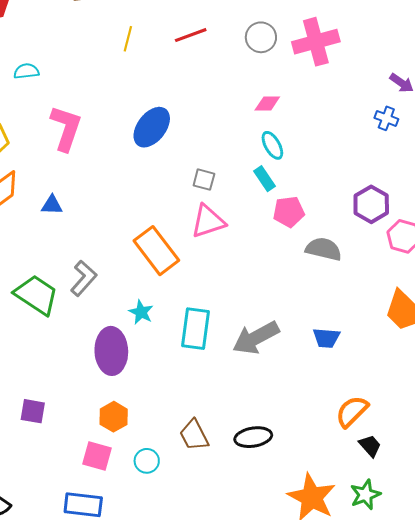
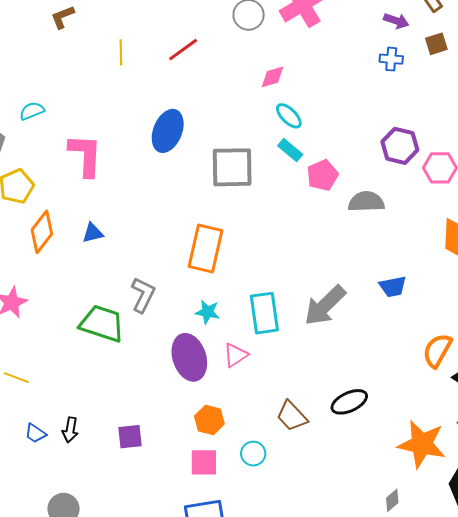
red line: (191, 35) -> (183, 50), moved
gray square: (204, 180) -> (232, 167), size x2.0
pink triangle: (208, 221) -> (236, 355), moved, size x0.7
orange rectangle: (156, 251) -> (206, 248), turned 66

